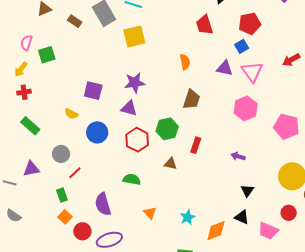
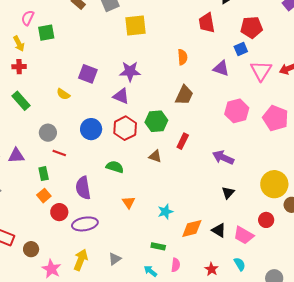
yellow arrow: (21, 69) -> (19, 44), turned -70
pink triangle: (252, 72) -> (261, 71), moved
pink pentagon: (286, 127) -> (276, 118), moved
blue circle: (97, 132) -> (91, 129), moved
purple arrow: (238, 156) -> (223, 157), size x1.5
purple triangle: (31, 169) -> (16, 156), moved
red line: (75, 173) -> (59, 153), turned 56
black triangle: (242, 217) -> (219, 230), moved

